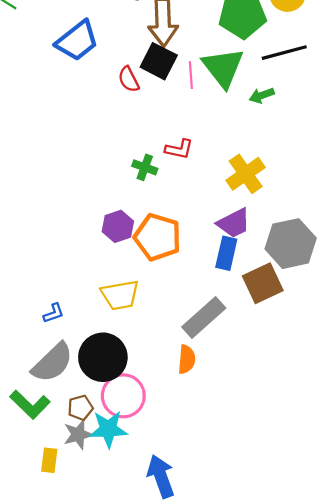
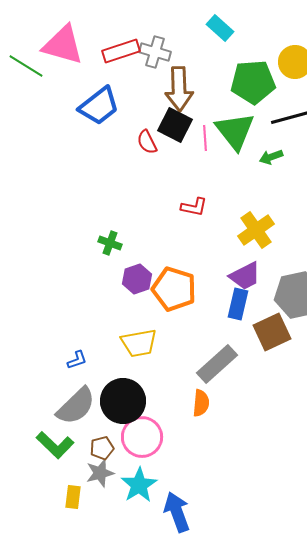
green cross: (145, 167) -> (110, 243), moved
cyan star: (108, 429) -> (139, 485), moved, turned -30

